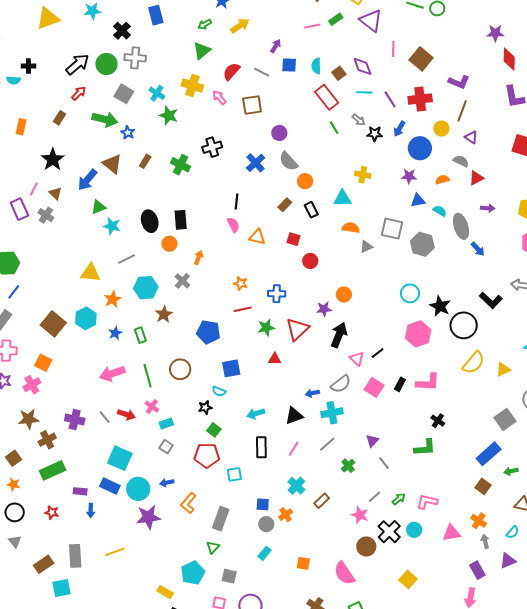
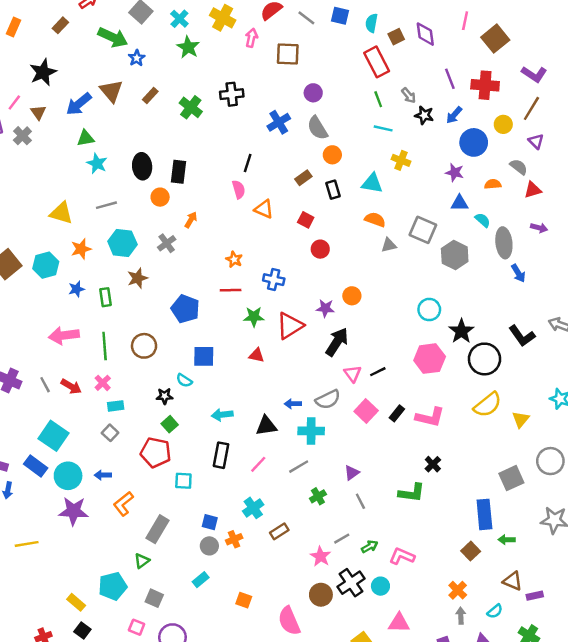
cyan line: (364, 92) -> (383, 128), moved
pink arrow: (219, 97) -> (251, 38), turned 42
yellow triangle: (503, 369) -> (521, 419), turned -35
blue rectangle: (489, 454) -> (484, 514), turned -65
pink triangle: (451, 533) -> (399, 623), moved

